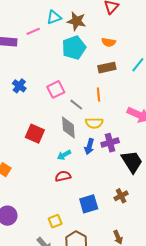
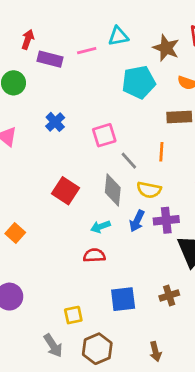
brown star: (76, 21) -> (166, 48), moved

